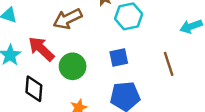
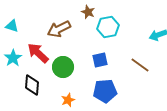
brown line: (169, 64) -> (140, 65), turned -36

